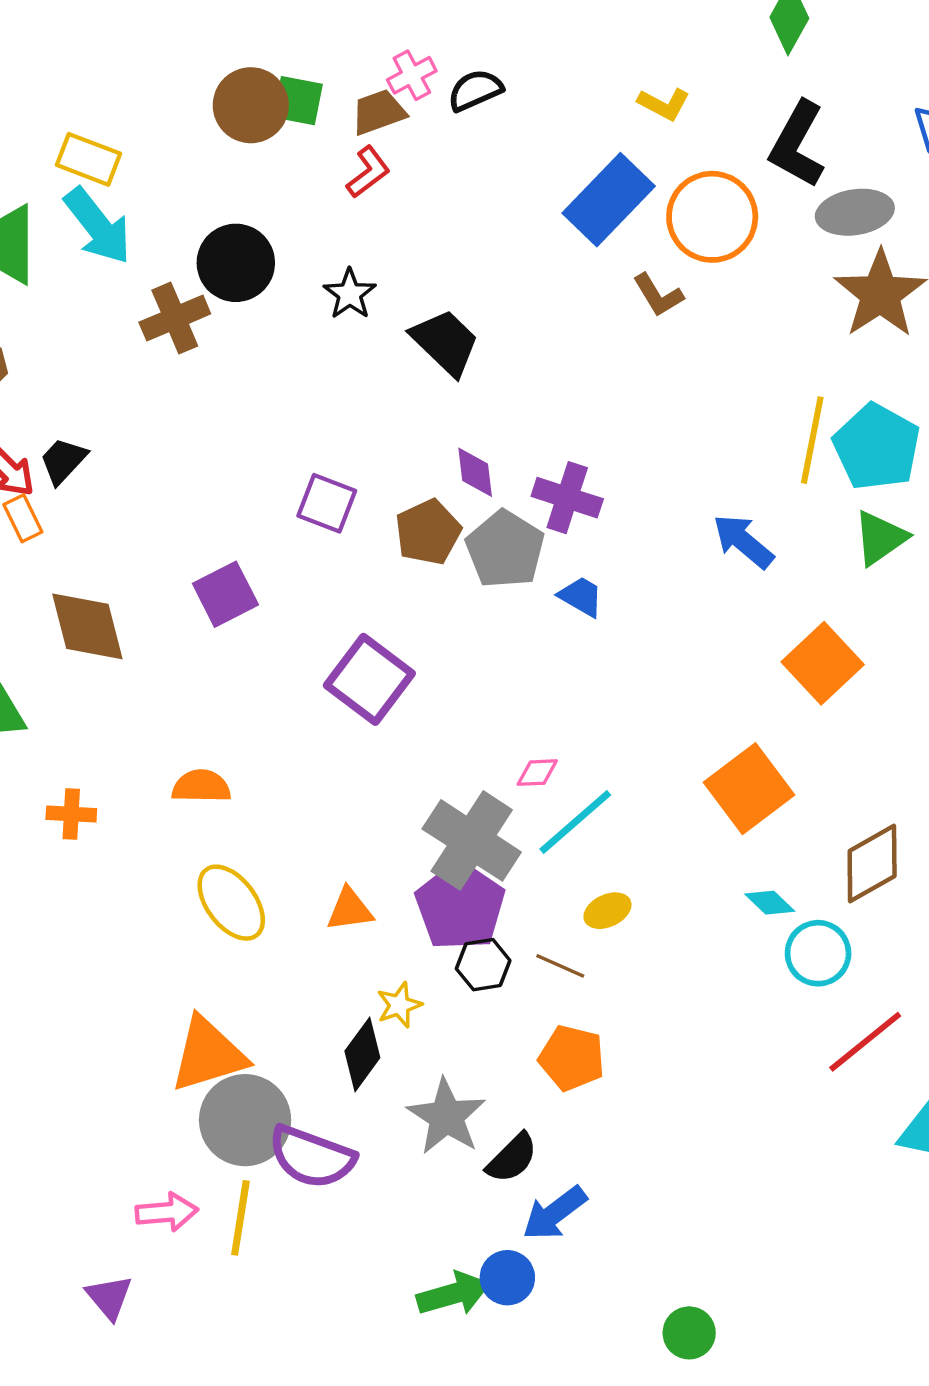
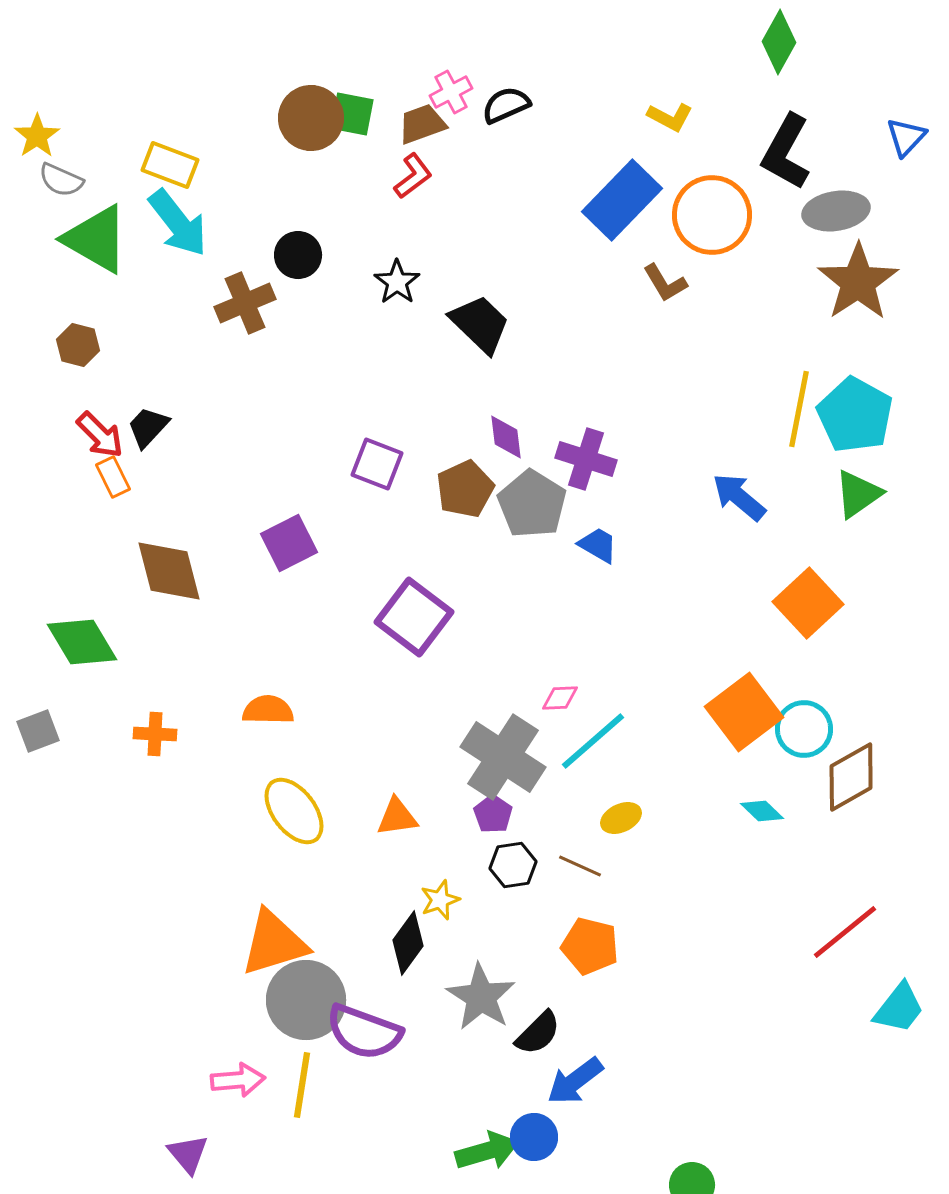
black circle: (236, 263) -> (298, 255), size x0.7
purple pentagon: (460, 906) -> (493, 814), size x0.5
cyan circle: (818, 953) -> (804, 729), moved

